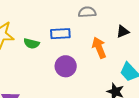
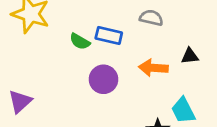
green semicircle: (32, 43) -> (80, 41), moved
orange arrow: (99, 48) -> (153, 68), turned -80

